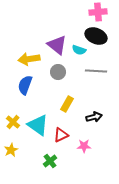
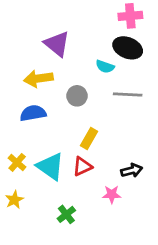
purple triangle: (57, 45) -> (57, 44), moved
blue semicircle: (25, 85) -> (33, 113), turned 60
black arrow: (94, 117) -> (132, 170), moved
red triangle: (61, 135) -> (82, 166), moved

